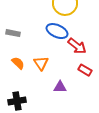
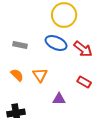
gray rectangle: (13, 33) -> (20, 45), moved
red arrow: (77, 46) -> (83, 49), moved

